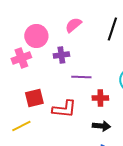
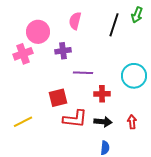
pink semicircle: (73, 25) -> (75, 21), turned -36
red square: (34, 98) -> (58, 98), moved
red L-shape: (64, 109) -> (75, 119), moved

